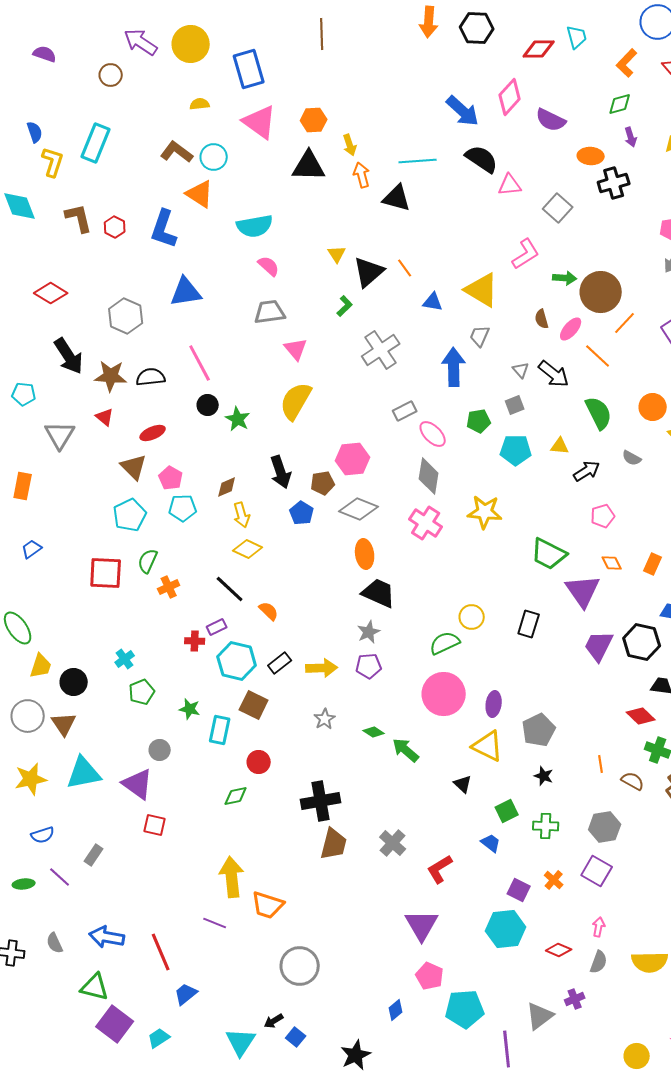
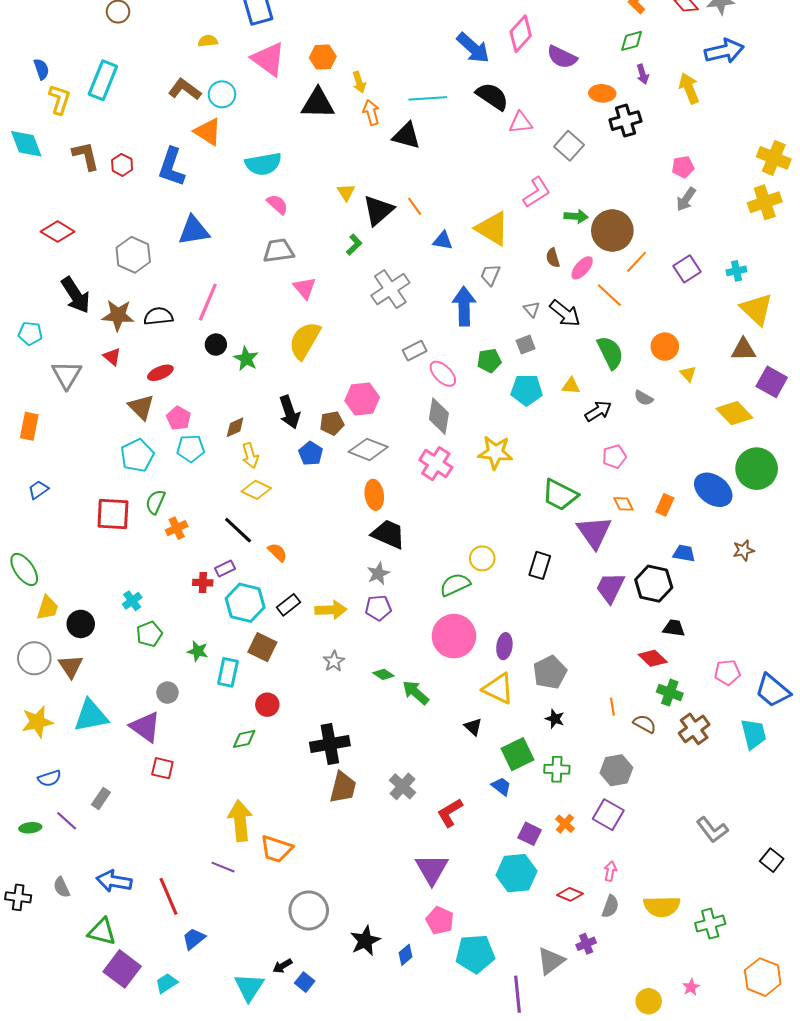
pink line: (200, 363) -> (208, 302), turned 51
green square: (507, 811) -> (518, 754), size x1.4
black star: (356, 1055) -> (365, 941), moved

